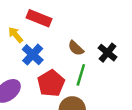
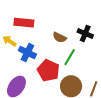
green line: (81, 75) -> (70, 57), turned 30

